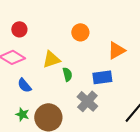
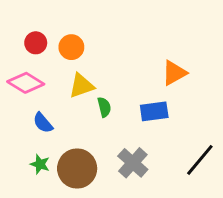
orange circle: (80, 32) -> (71, 47), moved
gray cross: (87, 101) -> (133, 163), moved

